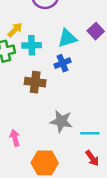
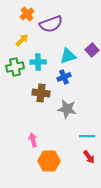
yellow arrow: (15, 30) -> (22, 40), moved
gray star: (61, 121) -> (67, 109), moved
pink arrow: (15, 138) -> (33, 140), moved

